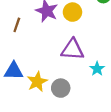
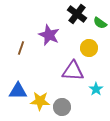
yellow circle: (72, 12) -> (89, 48), moved
yellow star: (37, 82) -> (40, 101), turned 30

